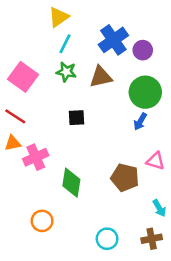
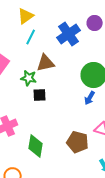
purple circle: (143, 50) -> (95, 23), moved
green star: (66, 72) -> (29, 78), moved
brown triangle: (101, 77) -> (46, 63), moved

